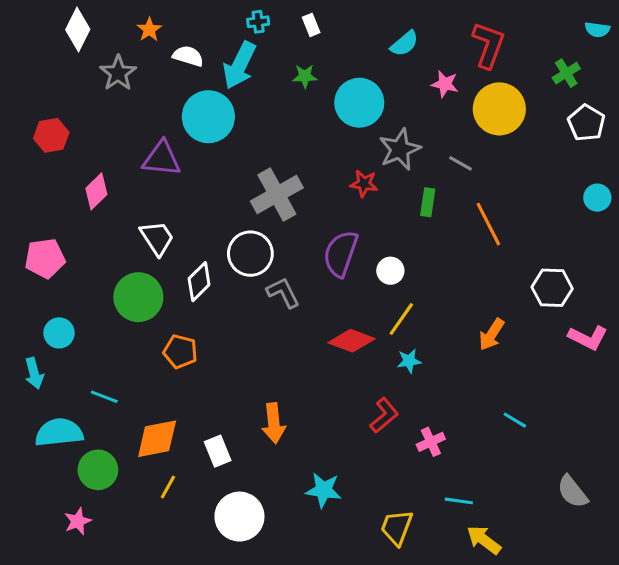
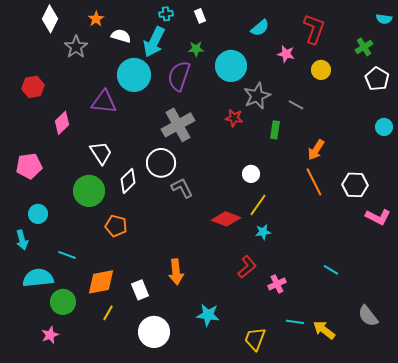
yellow circle: (499, 109) -> (321, 70), size x0.6
orange line: (488, 224) -> (314, 182), moved
purple semicircle: (341, 254) -> (179, 76), moved
orange arrow: (492, 334) -> (316, 150), moved
yellow arrow: (484, 540) -> (324, 330), moved

